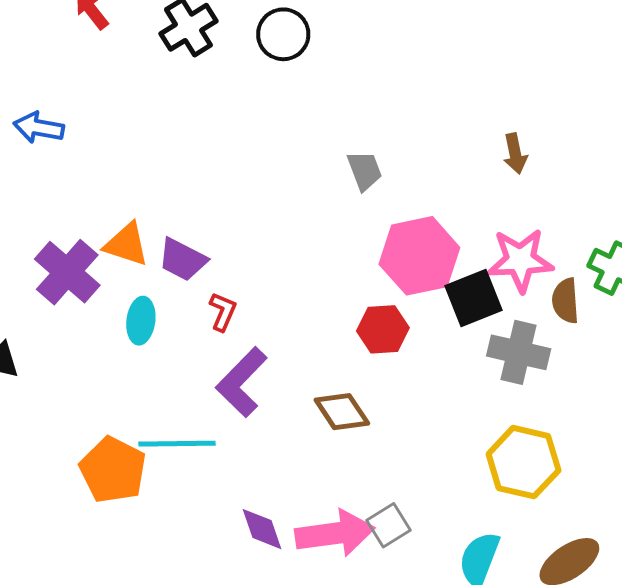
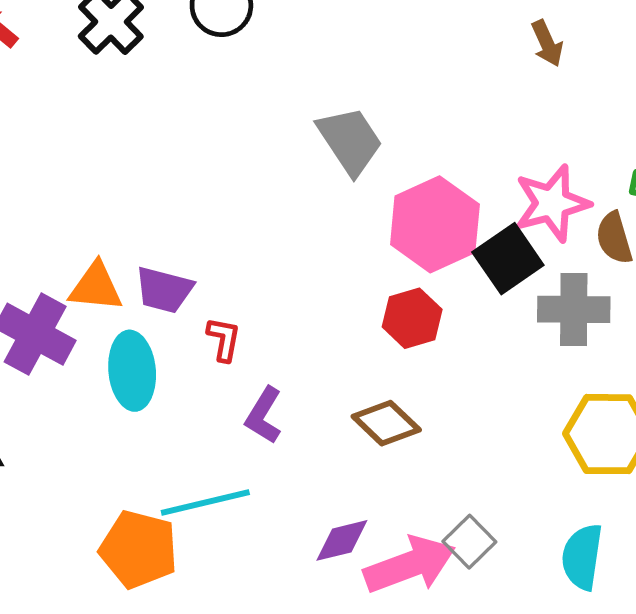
brown arrow: (515, 154) -> (547, 43), moved
gray trapezoid: (364, 171) -> (350, 141), size x1.5
cyan ellipse: (141, 321) -> (132, 371), size x1.4
purple L-shape: (242, 382) -> (264, 415), size x0.7
purple diamond: (262, 529) -> (342, 540), moved, turned -72

